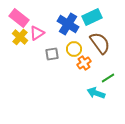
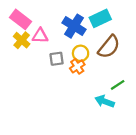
pink triangle: (37, 33) -> (40, 36), turned 35
brown semicircle: (100, 43) -> (109, 47), turned 75
orange cross: (84, 63) -> (77, 66), moved

